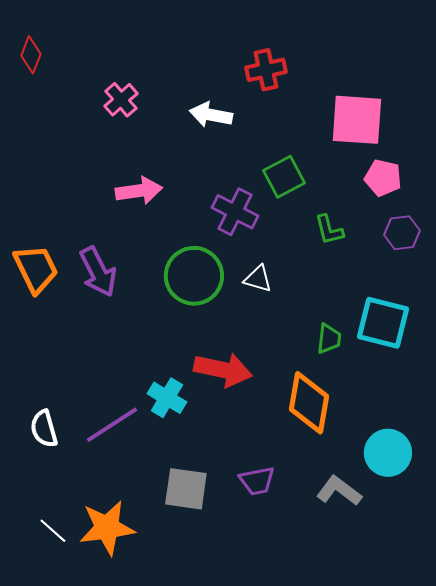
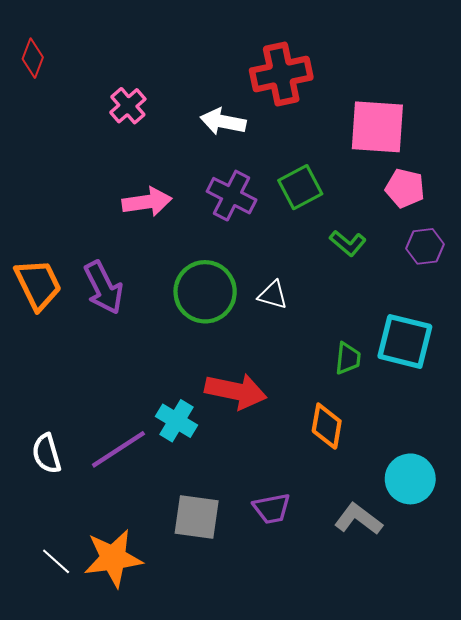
red cross: (266, 70) -> (281, 74), size x1.4
purple cross: (235, 212) -> (232, 196), moved
green L-shape: (329, 230) -> (348, 243), turned -36
orange diamond: (309, 403) -> (327, 426), size x0.7

